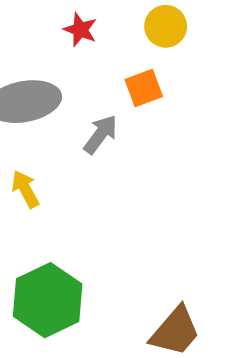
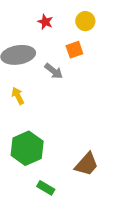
gray arrow: (101, 134) -> (54, 71), turned 90

